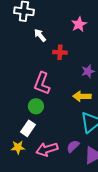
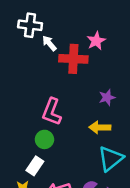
white arrow: (40, 35) -> (49, 43), moved
red cross: (60, 52) -> (73, 59), moved, size x1.6

